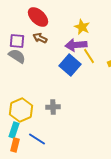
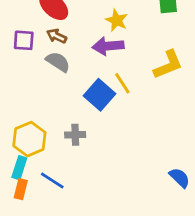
gray semicircle: (17, 56) -> (58, 62), moved
yellow line: (89, 56) -> (122, 83), moved
blue square: (70, 65) -> (99, 95), moved

